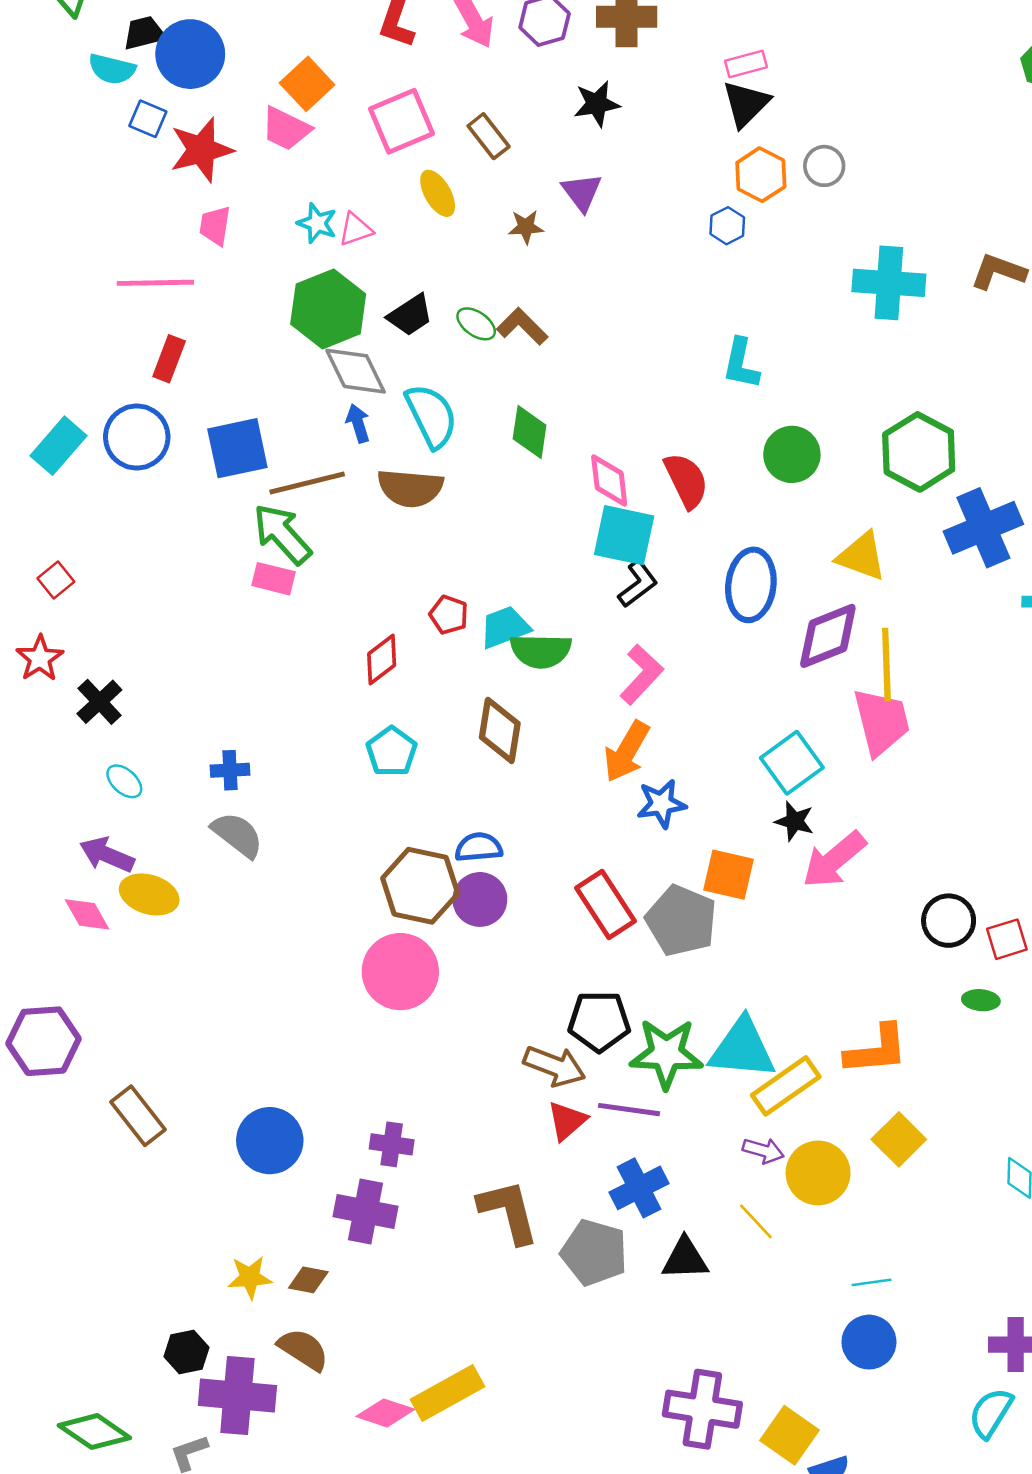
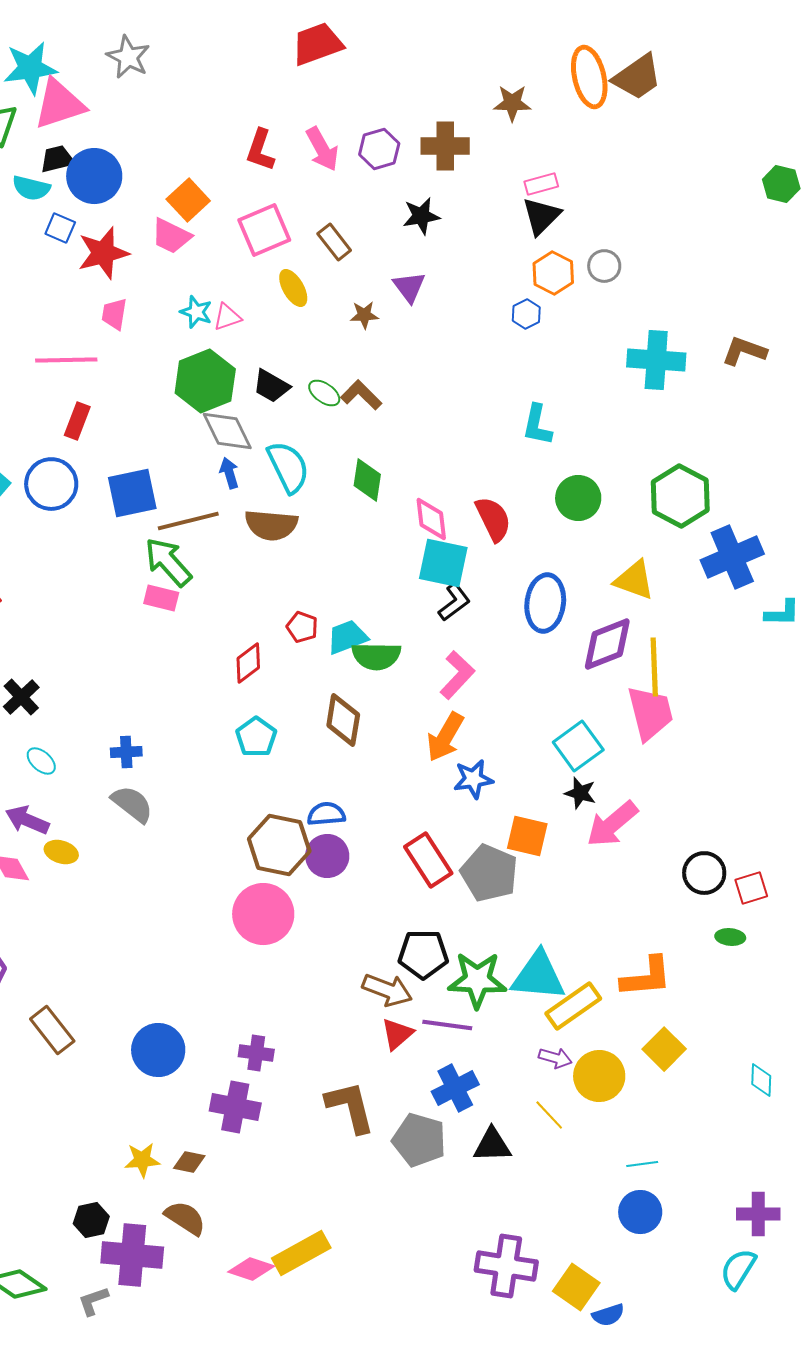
black trapezoid: (410, 315) -> (271, 386), turned 63
yellow ellipse: (149, 894) -> (61, 852), size x0.7

